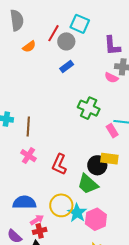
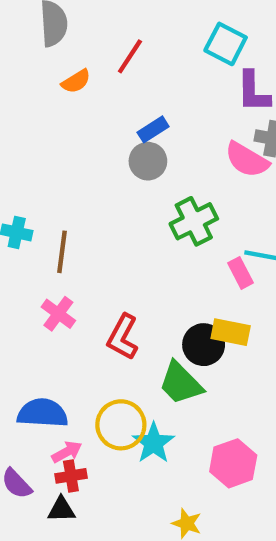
cyan square: (80, 24) -> (226, 44), moved
gray circle: (66, 41) -> (148, 161), moved
pink semicircle: (111, 78) -> (247, 160), size x1.5
green cross: (89, 108) -> (194, 221), turned 35
pink hexagon: (96, 219) -> (233, 463), moved

